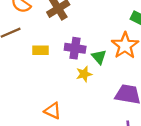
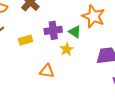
orange triangle: (53, 111) -> (47, 71), moved

